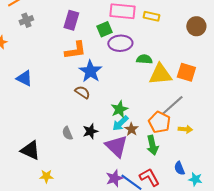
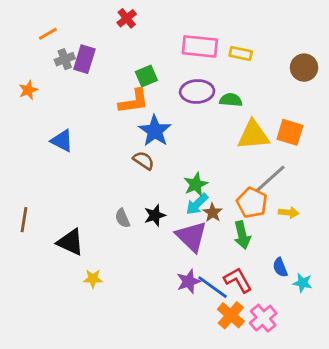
purple rectangle: (71, 20) -> (84, 59), moved
green square: (104, 29) -> (146, 76), moved
green semicircle: (144, 59) -> (231, 100), moved

